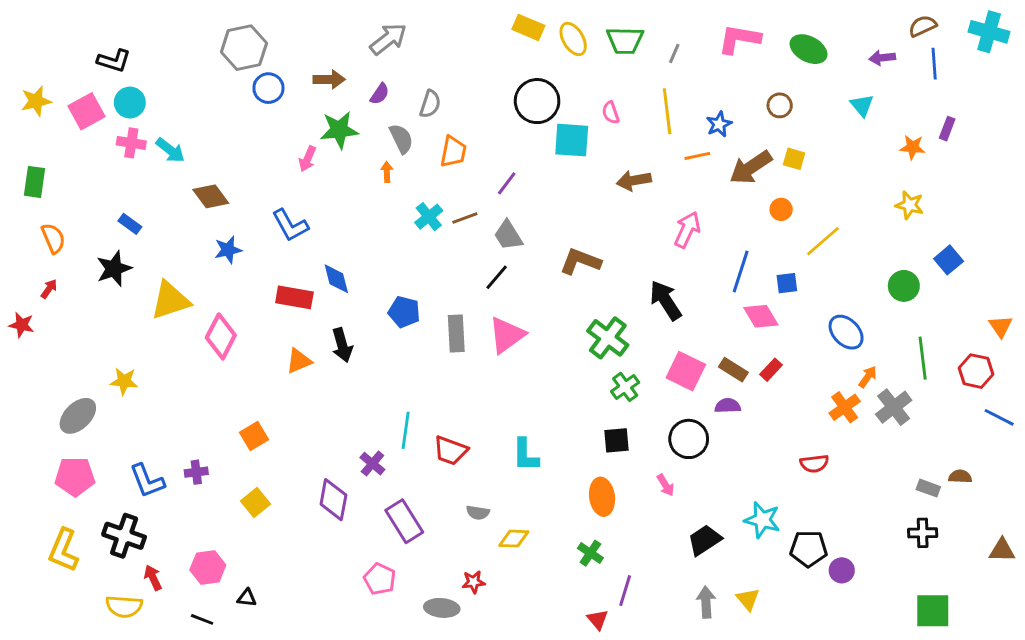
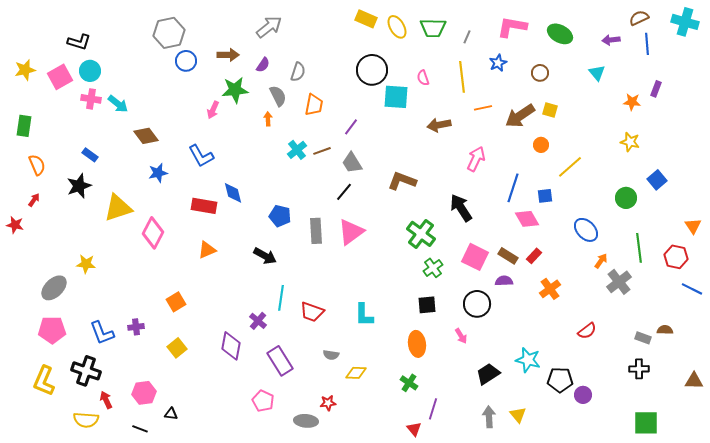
blue star: (719, 124) -> (498, 63), moved
black arrow: (342, 345) -> (265, 256), moved, turned -45
orange cross: (845, 407) -> (550, 289), moved
red semicircle: (814, 464) -> (587, 331), moved, turned -30

